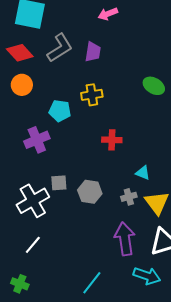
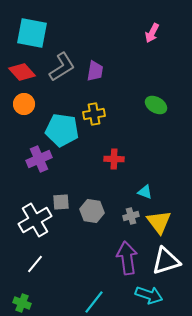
pink arrow: (108, 14) -> (152, 33), moved, turned -42
cyan pentagon: (60, 111) -> (62, 130), size x1.5

